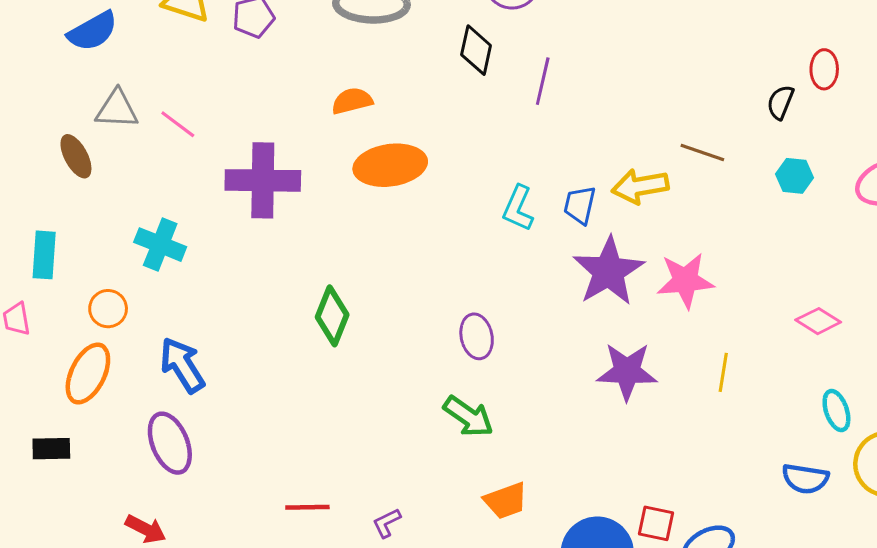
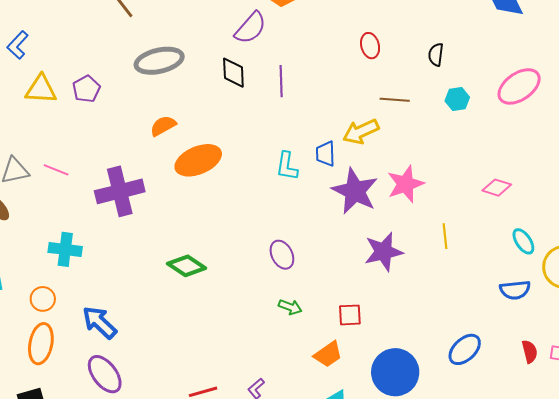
red ellipse: (824, 69) -> (370, 46), moved
green diamond: (332, 316) -> (187, 266), turned -63
green arrow: (468, 416) -> (290, 307), size x0.7
red square: (656, 523) -> (350, 315), moved

